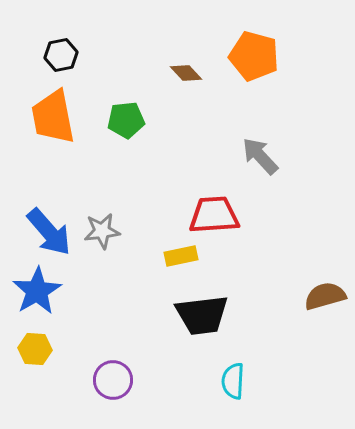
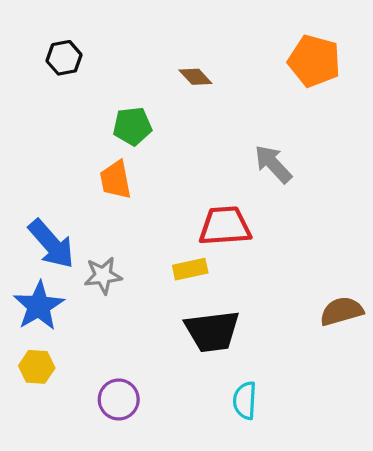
orange pentagon: (254, 56) -> (314, 61), moved
orange trapezoid: (53, 117) -> (116, 180), moved, size x0.7
gray star: (102, 231) -> (103, 275), moved

